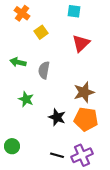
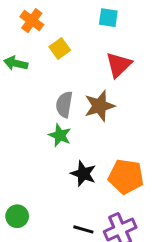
green arrow: (18, 62) -> (16, 63), moved
brown star: (84, 92) -> (100, 106), moved
green star: (26, 99) -> (60, 135), moved

